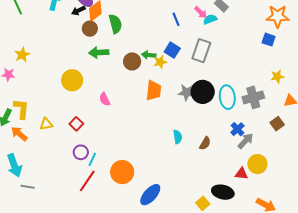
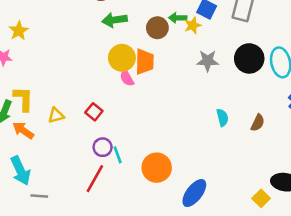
yellow circle: (72, 80) -> (122, 58), moved
orange trapezoid: (154, 91) -> (145, 62), moved
gray star: (187, 92) -> (208, 61), moved
cyan line: (92, 159) -> (118, 155), turned -40
red line: (87, 181) -> (95, 179), moved

